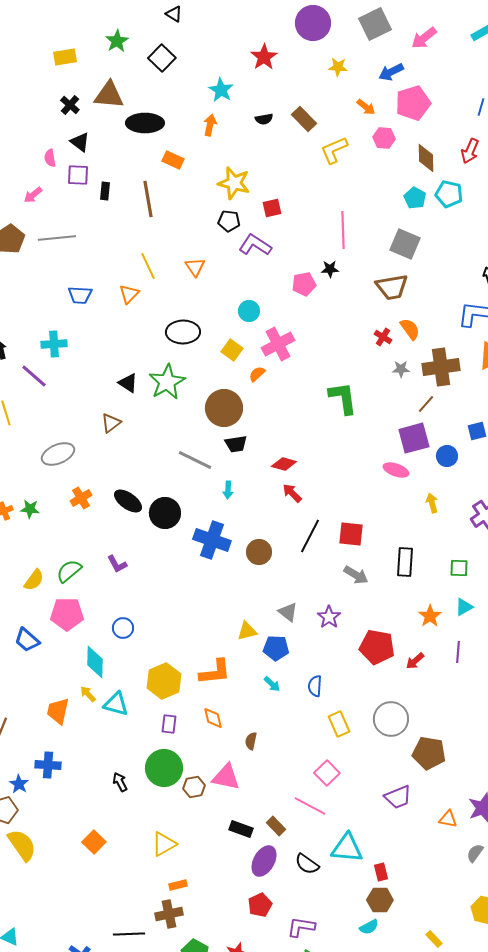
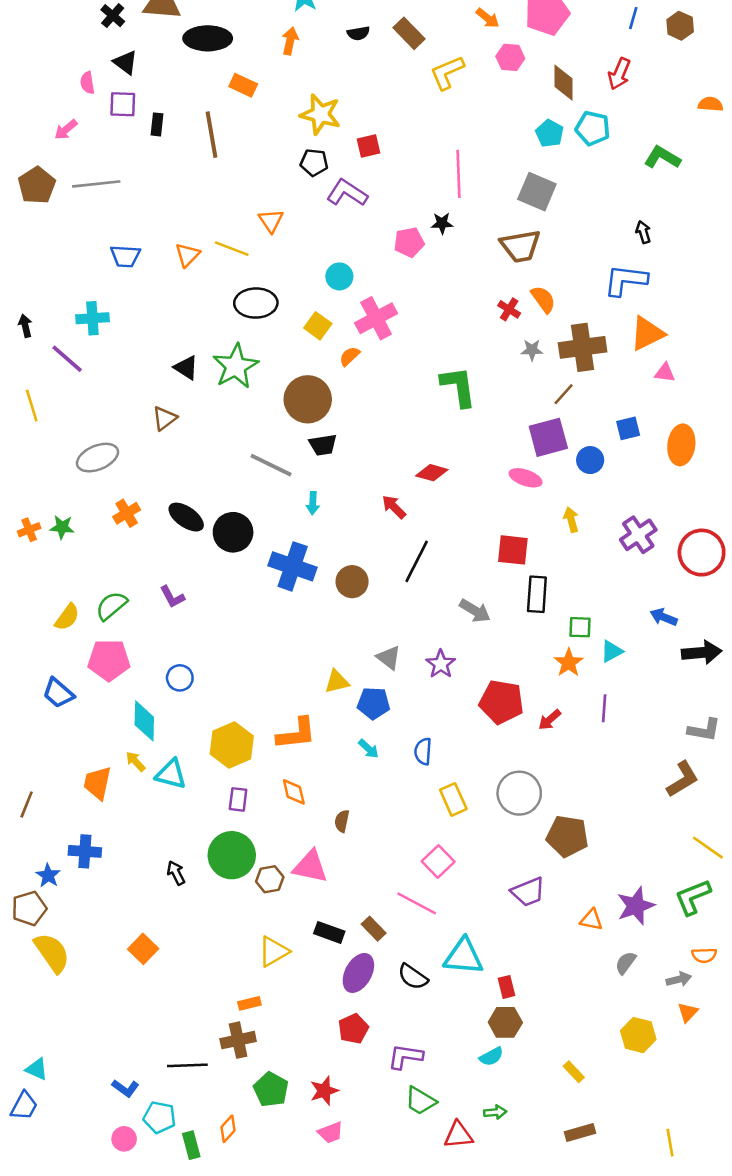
yellow line: (148, 266) -> (232, 249), moved, turned -44
red diamond: (284, 464) -> (432, 473), moved
red square: (351, 534) -> (513, 550), moved
green square: (459, 568) -> (580, 627), moved
yellow triangle: (164, 844) -> (274, 951), moved

